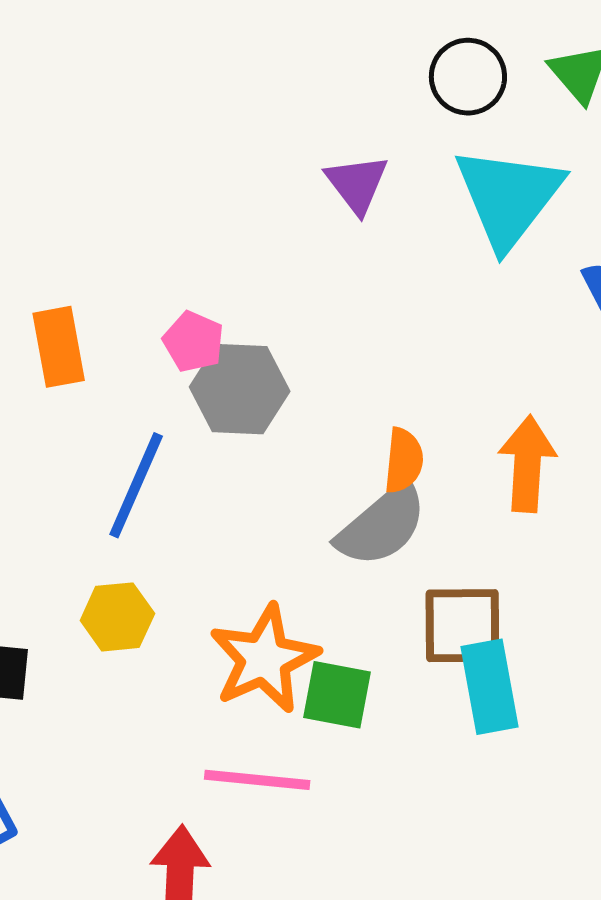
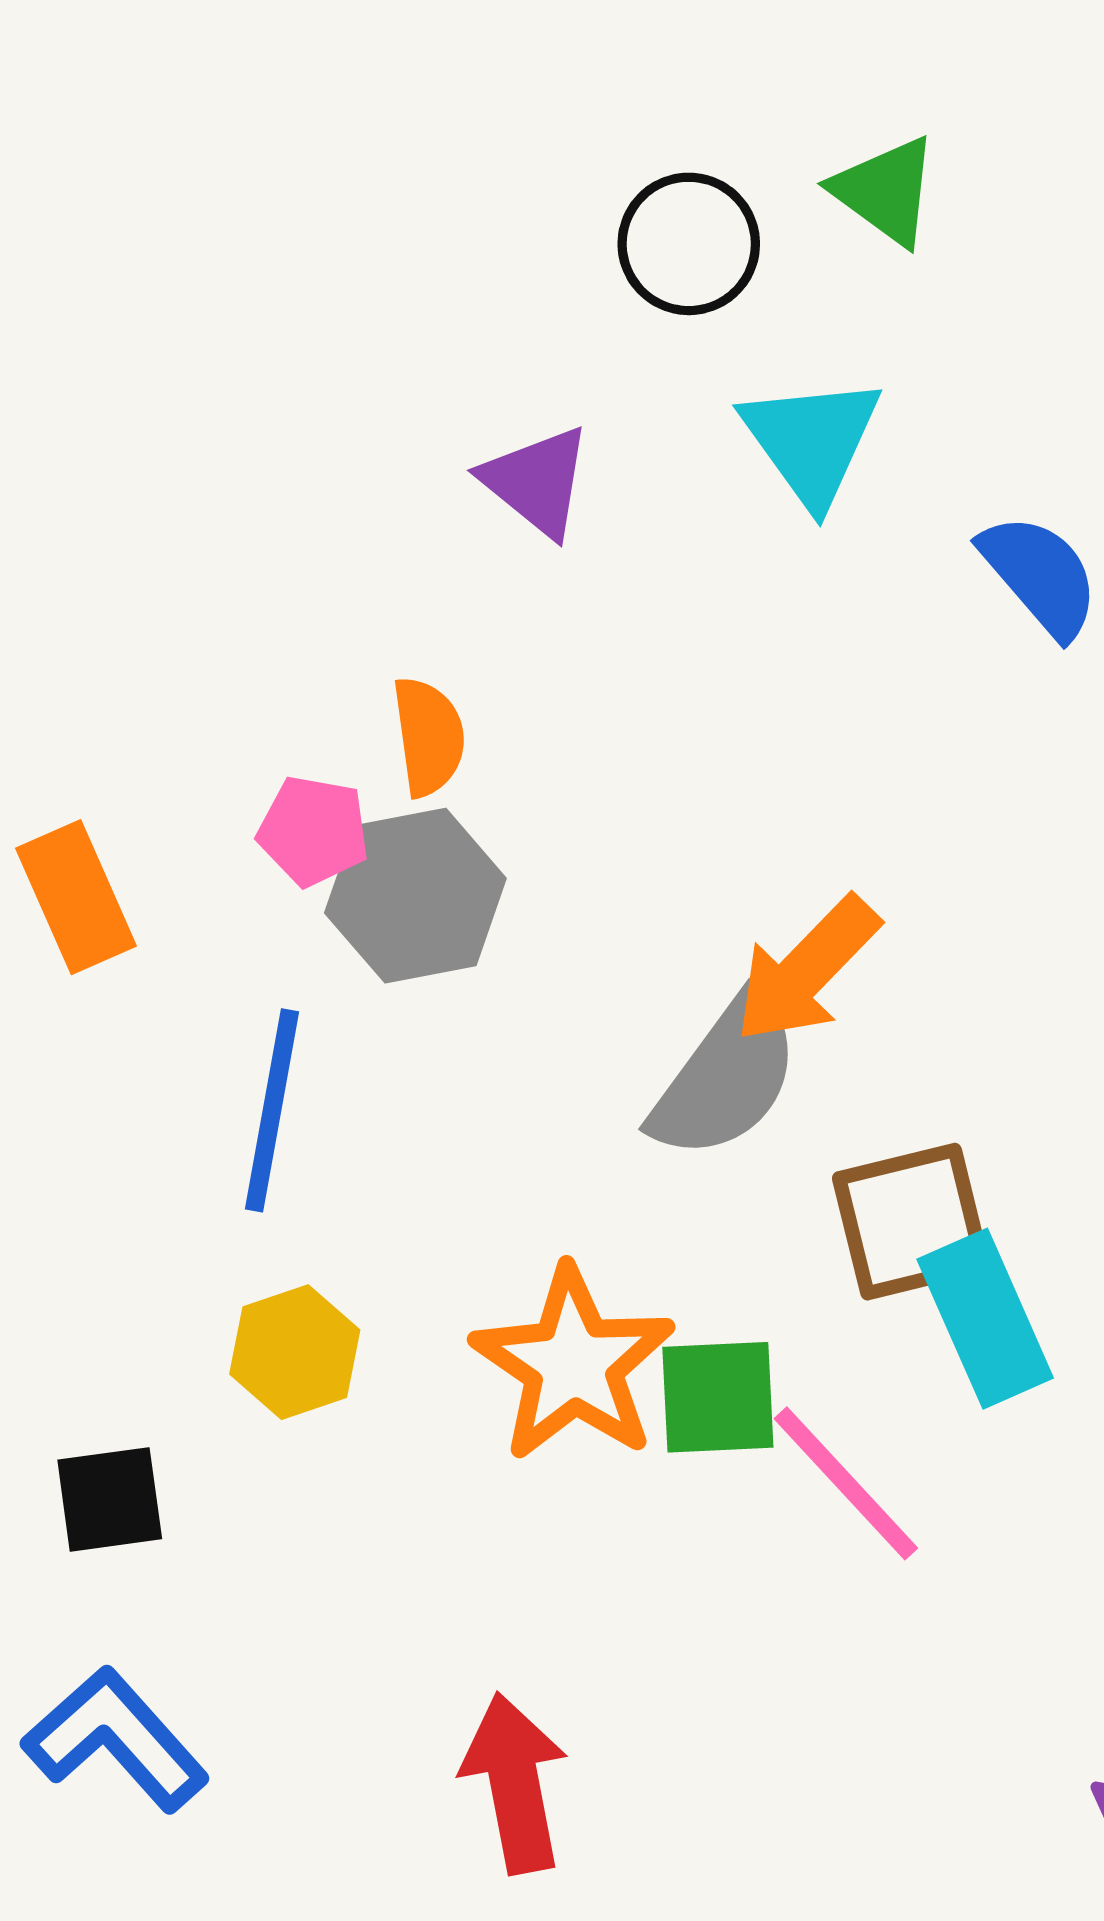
cyan triangle: (508, 197) -> (812, 441), size x0.7
orange semicircle: (404, 460) -> (429, 737), moved
orange arrow: (527, 464) -> (807, 970), moved, turned -126
pink line: (257, 780) -> (846, 1483), moved, turned 55

